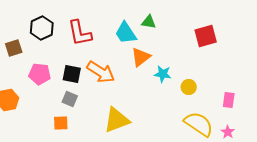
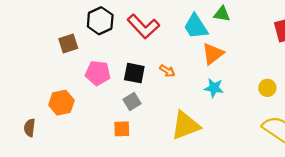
red L-shape: (80, 33) -> (143, 26), turned -32
orange arrow: (101, 72) -> (167, 71), size x0.5
cyan star: (163, 74) -> (214, 88), moved
gray square: (70, 99) -> (132, 102), turned 35

